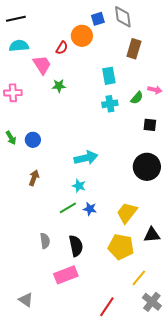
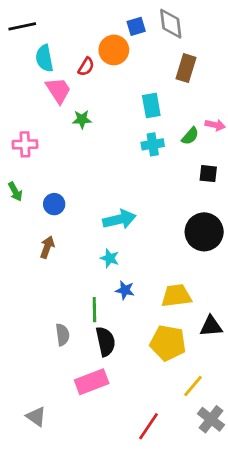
cyan semicircle: (19, 46) -> (44, 58), moved, turned -96
pink cross: (13, 93) -> (25, 144), moved
blue circle: (33, 140) -> (54, 204), moved
green line: (68, 208) -> (94, 310), moved, turned -60
yellow trapezoid: (127, 213) -> (176, 296), turned 45

